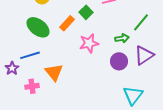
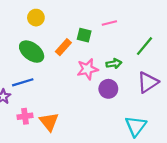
green square: (86, 12) -> (84, 35), turned -32
green arrow: (122, 38) -> (114, 64), moved
purple circle: (119, 61) -> (108, 89), moved
orange triangle: (54, 72) -> (49, 122), moved

